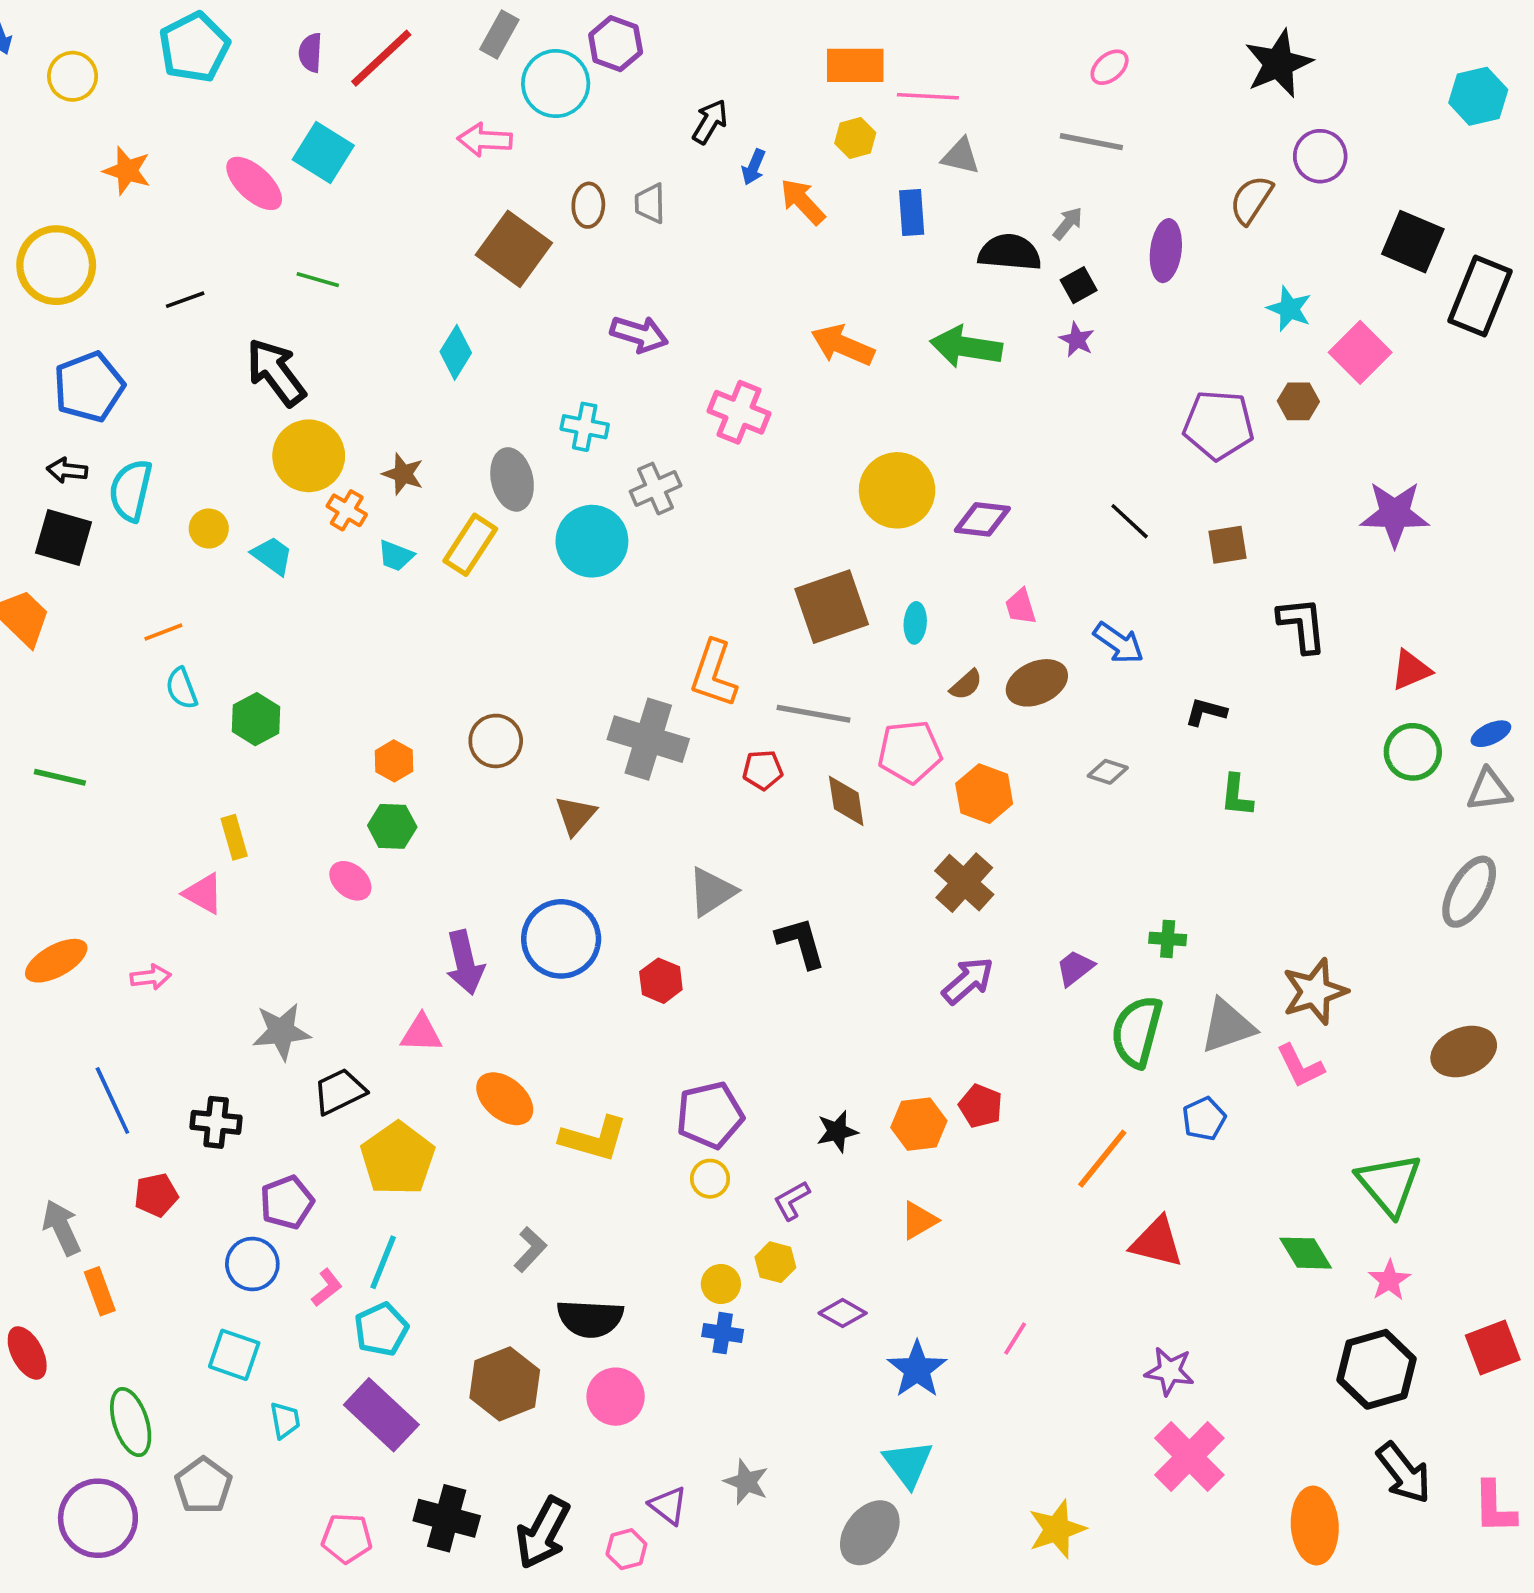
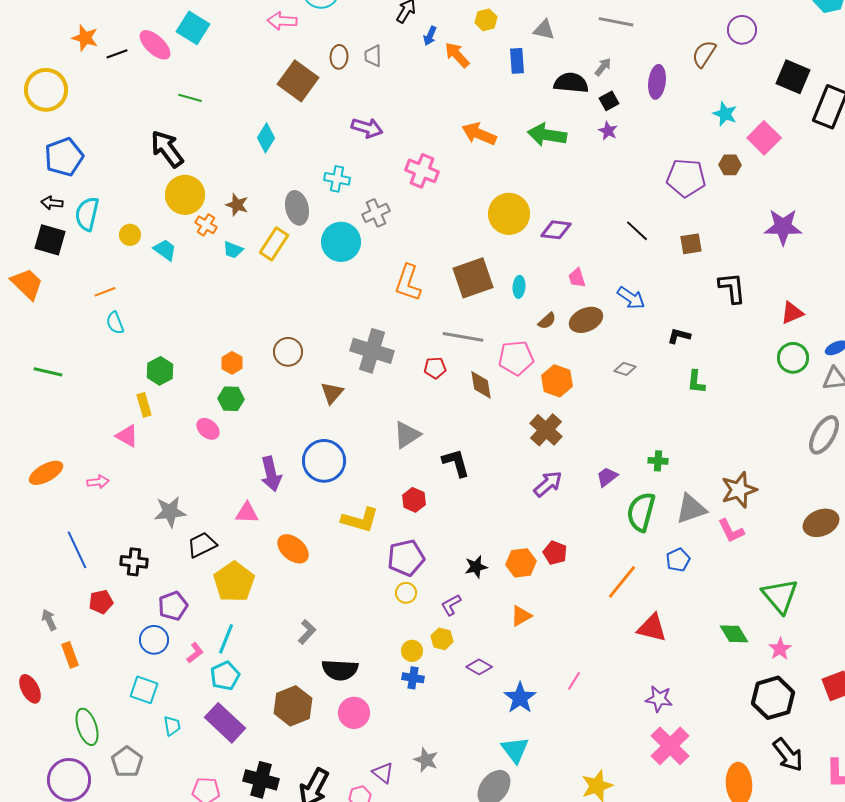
black line: (185, 300) -> (117, 54), moved
orange L-shape: (714, 674) -> (408, 283), moved
green hexagon: (256, 719) -> (160, 371), moved
red hexagon: (661, 981) -> (414, 500), moved
yellow L-shape: (594, 1139) -> (360, 520), moved
gray arrow: (62, 1228) -> (49, 620), size x0.7

